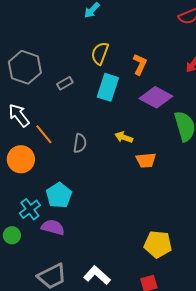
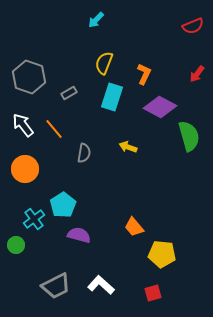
orange line: (44, 134) -> (54, 129), moved
orange trapezoid: (146, 160) -> (134, 227), moved, turned 55
purple semicircle: (53, 227) -> (79, 235), moved

